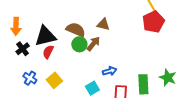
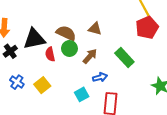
brown arrow: (93, 44) -> (90, 56), moved
red semicircle: (48, 52) -> (50, 54), moved, turned -40
green rectangle: (143, 84) -> (124, 58), moved, turned -42

